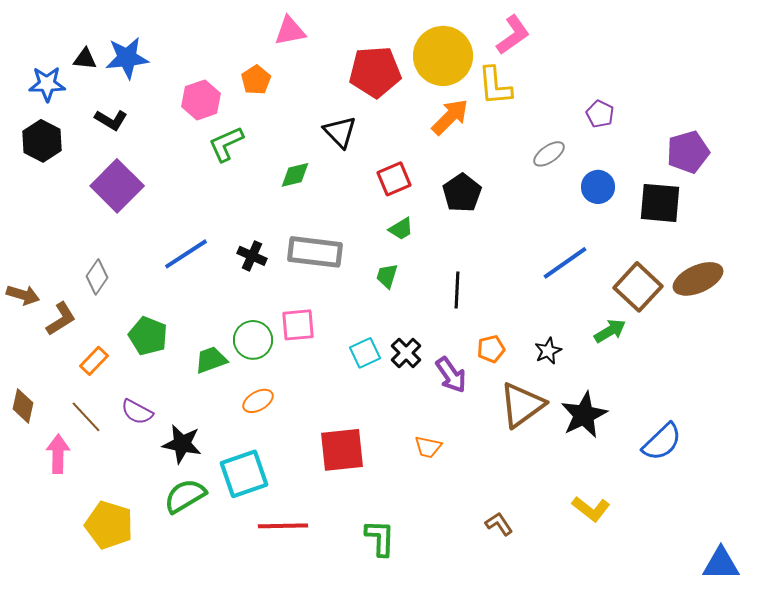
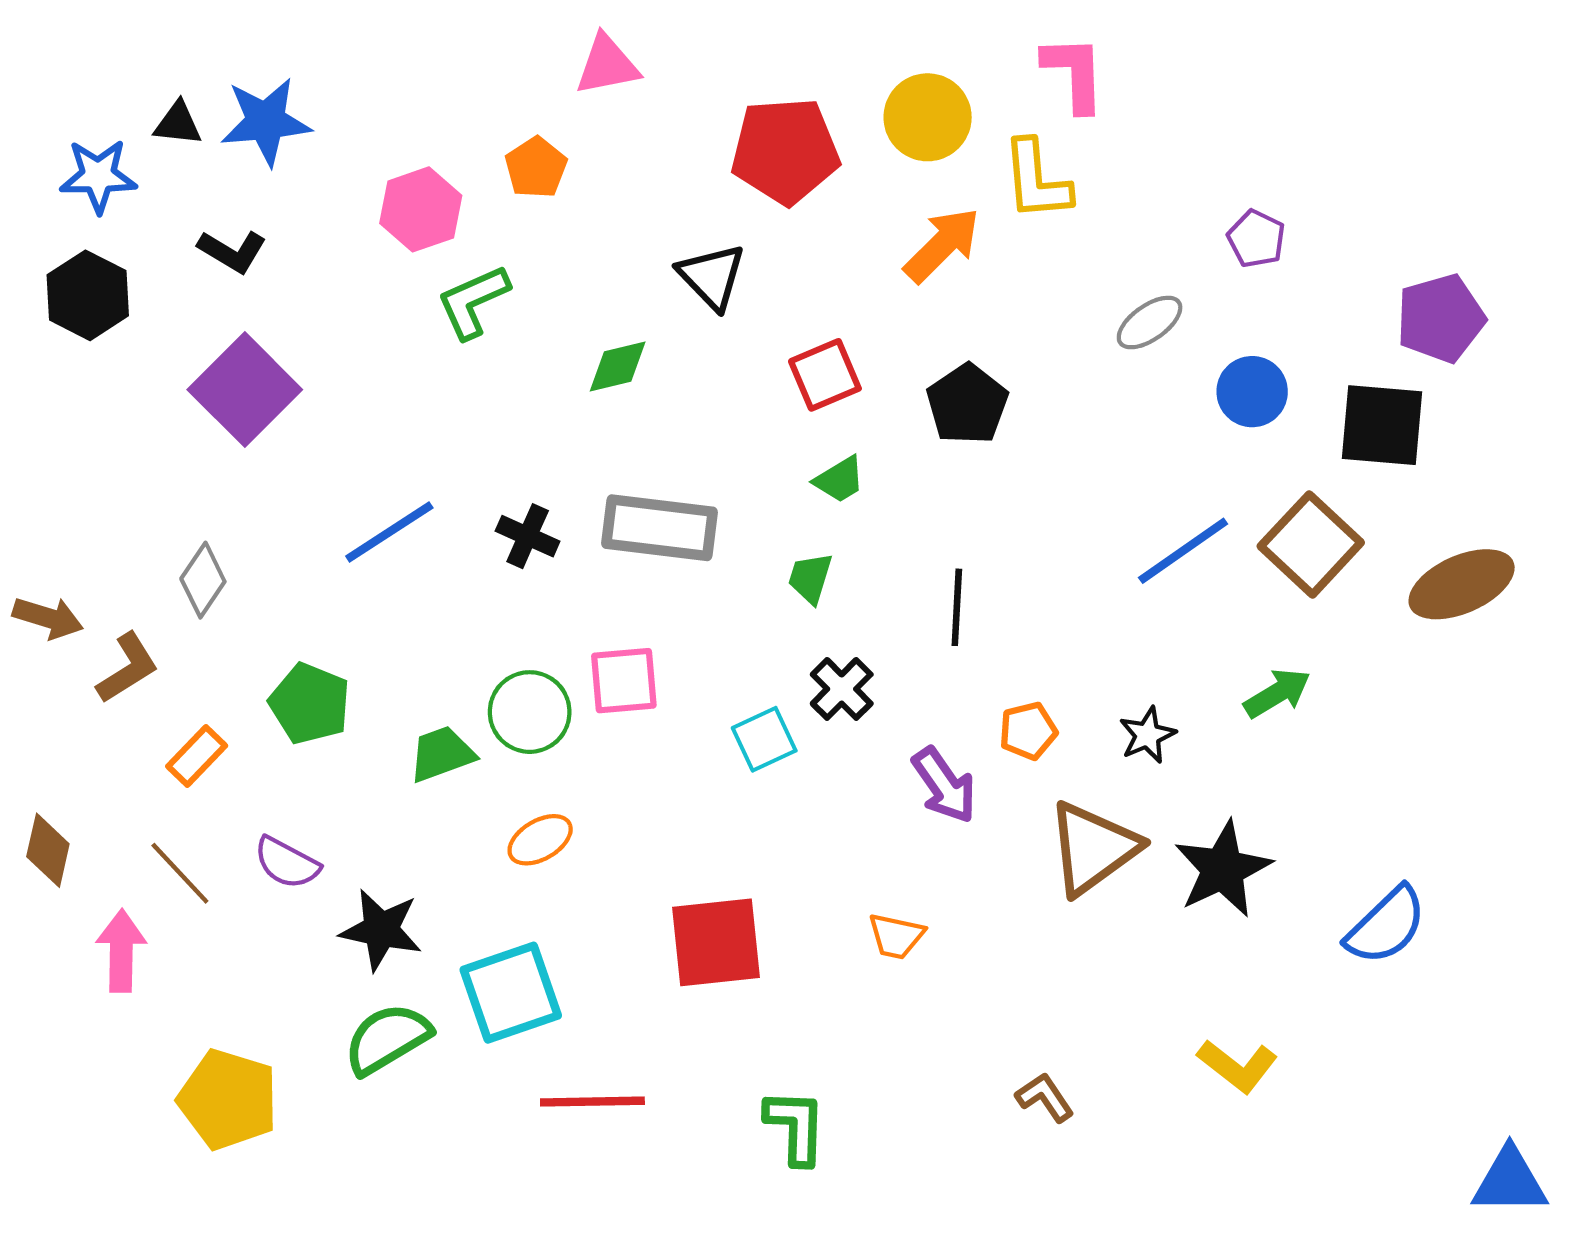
pink L-shape: (513, 35) -> (1074, 73), turned -57
yellow circle: (443, 56) -> (928, 117), size x0.7
brown square: (638, 287) -> (1311, 544), moved
black cross: (406, 353) -> (842, 689), moved

